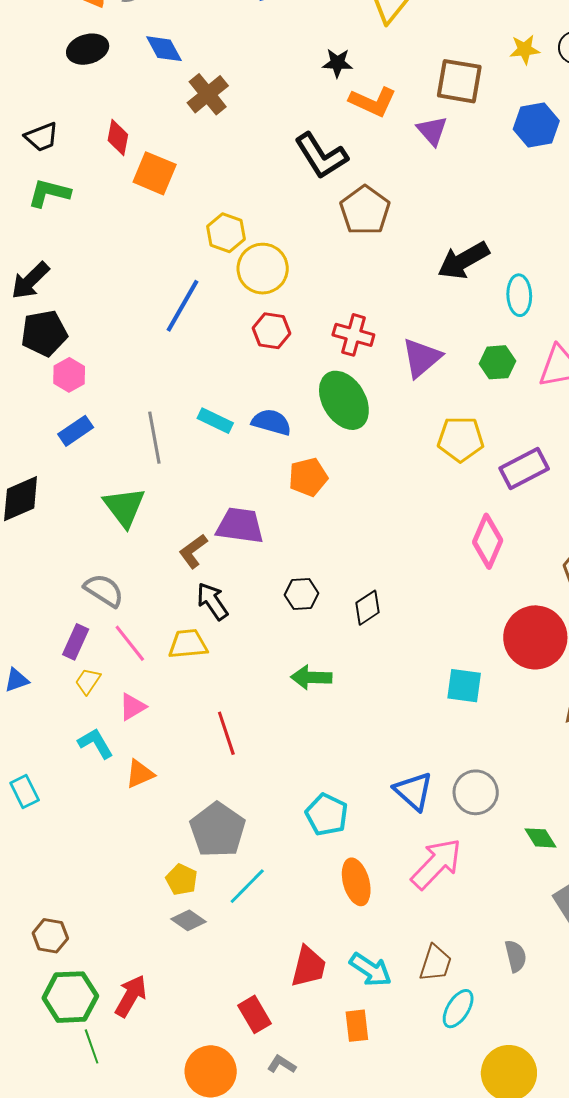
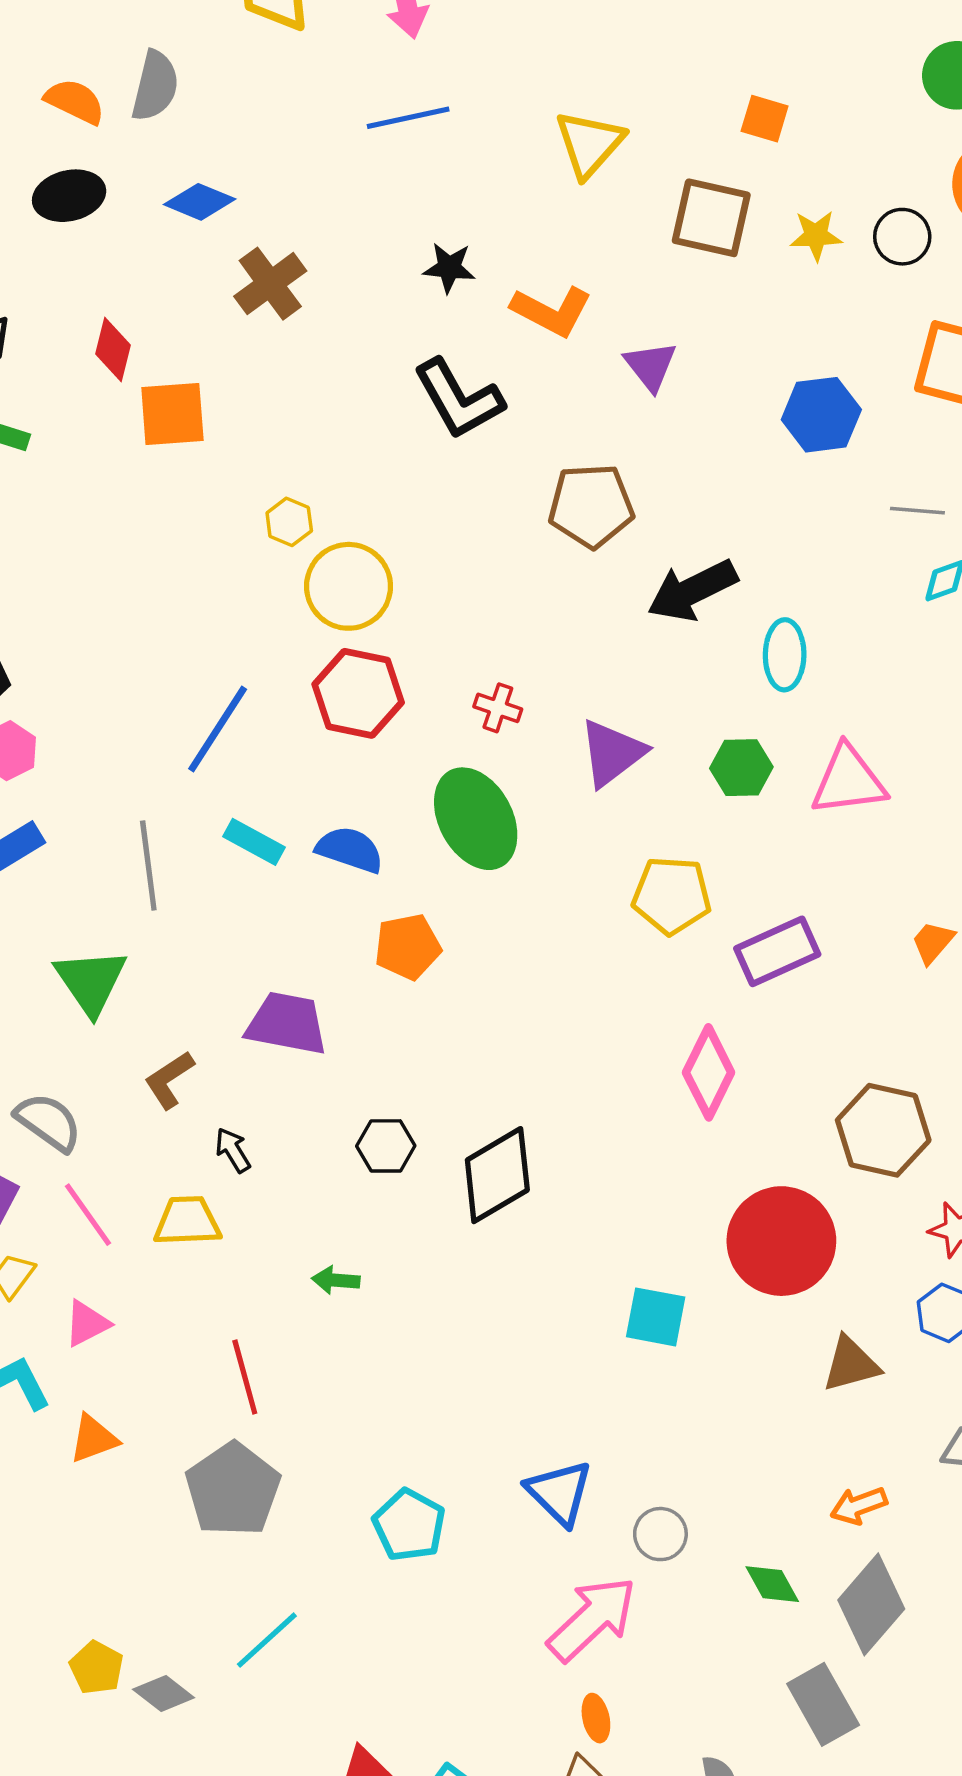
blue diamond: (164, 49) -> (200, 202), turned -42
black star: (337, 63) -> (449, 268), moved
brown square: (459, 81) -> (711, 218), moved
blue hexagon: (536, 125) -> (821, 415), moved
orange square: (155, 173) -> (172, 414), turned -30
brown pentagon: (365, 210) -> (591, 506), moved, turned 30
yellow hexagon: (226, 233) -> (289, 522), size x0.7
blue line: (183, 306) -> (218, 729), moved
red hexagon: (271, 331) -> (358, 693), size x1.4
red cross: (353, 335) -> (498, 708), size x0.7
brown L-shape: (193, 551) -> (169, 1080), moved
black arrow: (212, 601) -> (233, 1150), size x0.7
black diamond: (367, 608) -> (497, 1175), size x1.6
green arrow: (311, 677) -> (336, 1280), moved, size x0.7
gray circle: (476, 792) -> (660, 1534), moved, size x0.7
gray pentagon: (218, 830) -> (233, 1489), moved
yellow pentagon: (182, 880) -> (97, 1668), moved
orange ellipse: (356, 882) -> (596, 1718), moved, size x0.6

